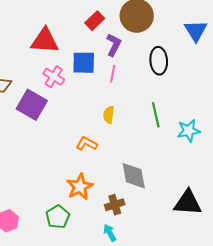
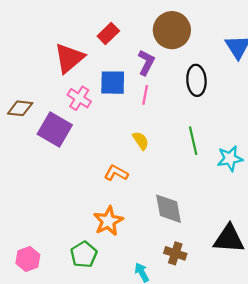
red rectangle: (95, 21) -> (108, 33), moved
red triangle: (45, 41) -> (69, 58), turned -44
yellow semicircle: (109, 115) -> (141, 141), turned 138
brown cross: (115, 205) -> (175, 253), moved, turned 36

